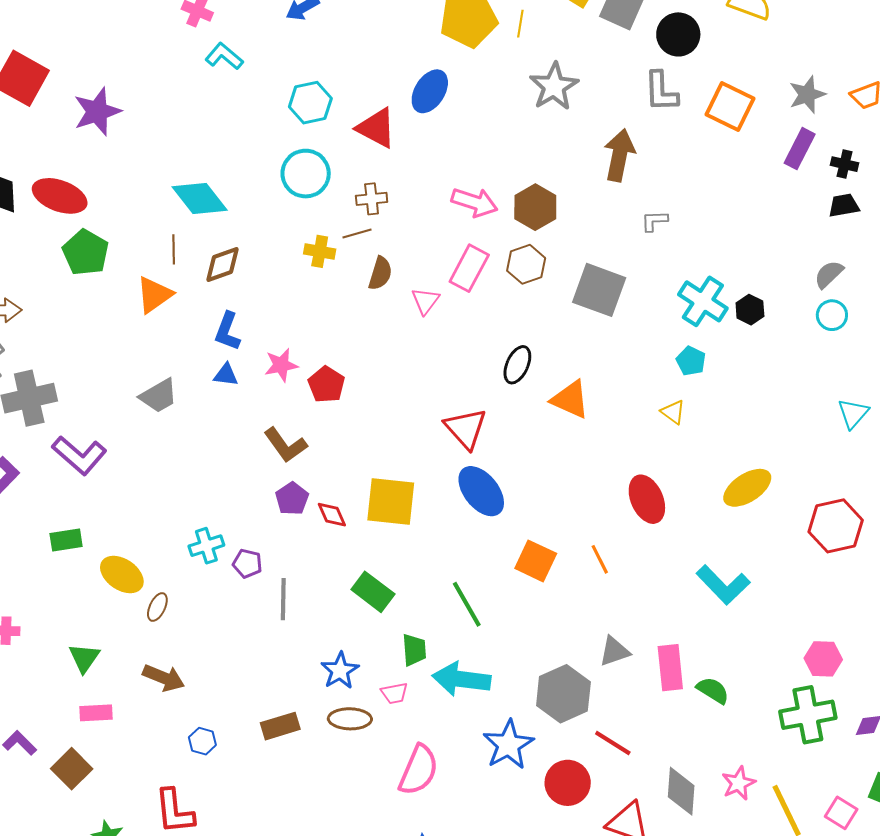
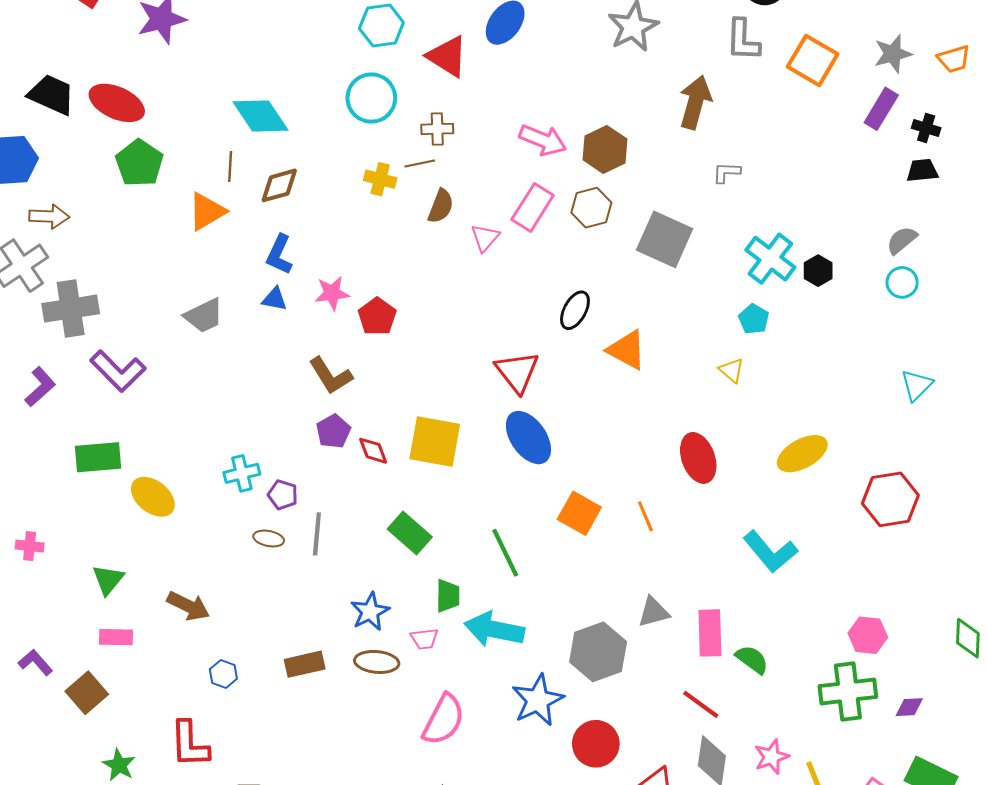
green rectangle: (66, 540) -> (98, 457), size x1.4
brown ellipse: (157, 607) -> (269, 539), moved, turned 72
red line: (613, 743) -> (701, 704), moved

